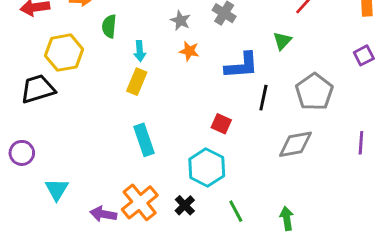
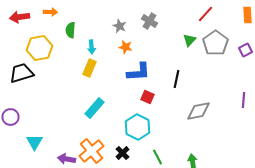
blue L-shape: (242, 66) -> (138, 72), moved
gray pentagon: (314, 92) -> (216, 43), moved
cyan rectangle: (144, 140) -> (94, 108), turned 60
purple line: (361, 143) -> (244, 100), moved

